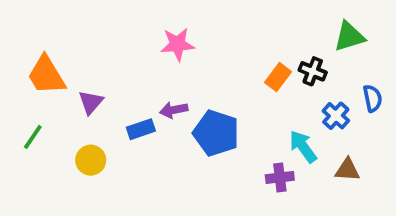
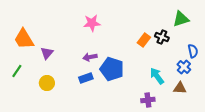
blue cross: (336, 116) -> (184, 67), moved
blue rectangle: (141, 129) -> (86, 78), moved
purple cross: (280, 177) -> (148, 100), moved

